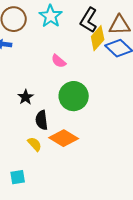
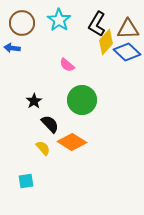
black semicircle: (42, 120) -> (50, 124), turned 144

